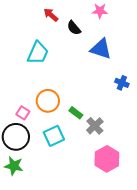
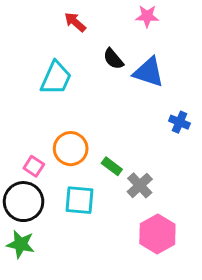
black semicircle: (74, 28) -> (113, 59), moved
cyan square: (54, 136) -> (79, 200), turned 30

